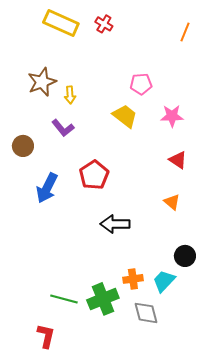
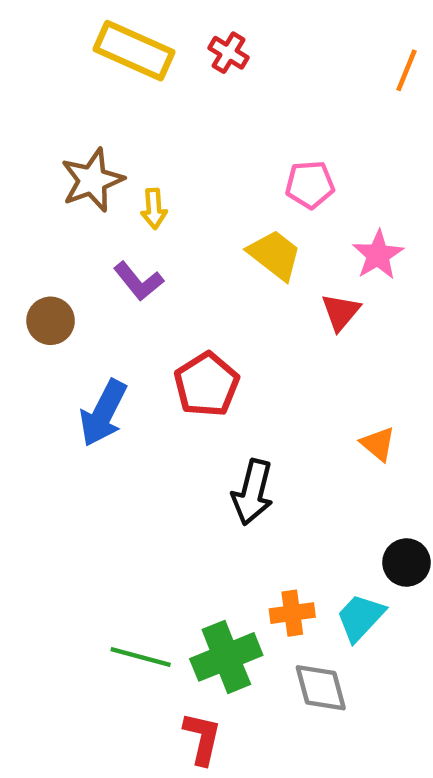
pink star: (172, 116) -> (378, 255), turned -30
red triangle: (178, 160) -> (341, 312), moved, turned 36
black arrow: (115, 224) -> (253, 492), turned -76
red L-shape: (46, 336) -> (202, 738), moved

